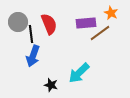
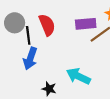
cyan arrow: (79, 73) -> (78, 76), turned 70

